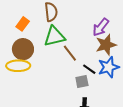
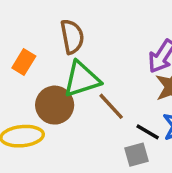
brown circle: (23, 49) -> (55, 105), moved

